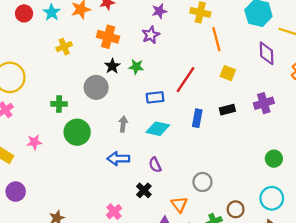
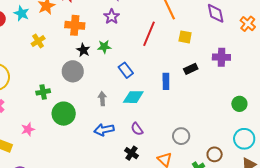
red line: (185, 80) -> (149, 34), moved
blue rectangle: (155, 97) -> (126, 70), turned 70
purple cross: (264, 103) -> (221, 57), turned 30

